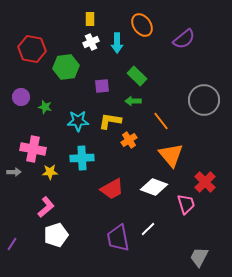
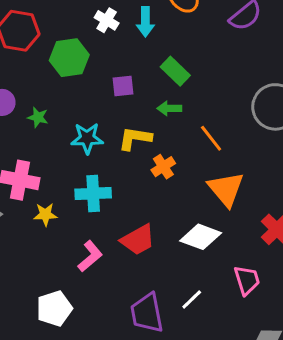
white cross: (91, 42) -> (107, 20), turned -35
pink trapezoid: (186, 204) -> (247, 280), moved
pink L-shape: (46, 207) -> (90, 256), moved

